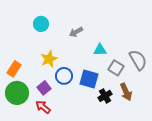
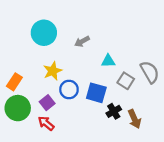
cyan circle: (41, 24) -> (44, 33), size x1.5
brown arrow: (126, 92) -> (134, 119), moved

